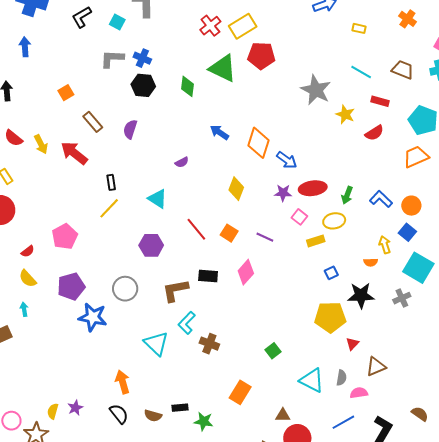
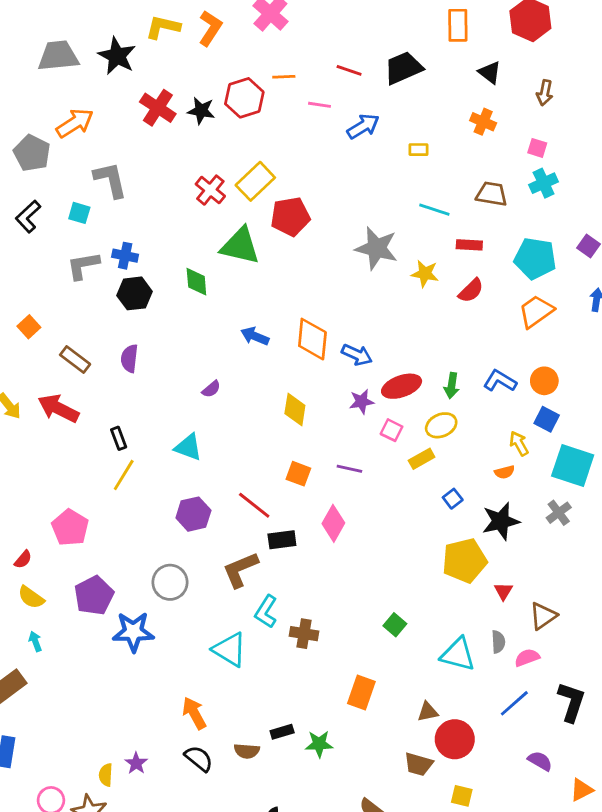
red line: (196, 229) -> (254, 505), moved

